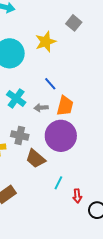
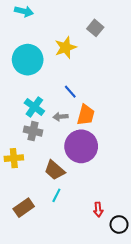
gray cross: (20, 135) -> (33, 131), moved
cyan line: (58, 183) -> (56, 195), moved

